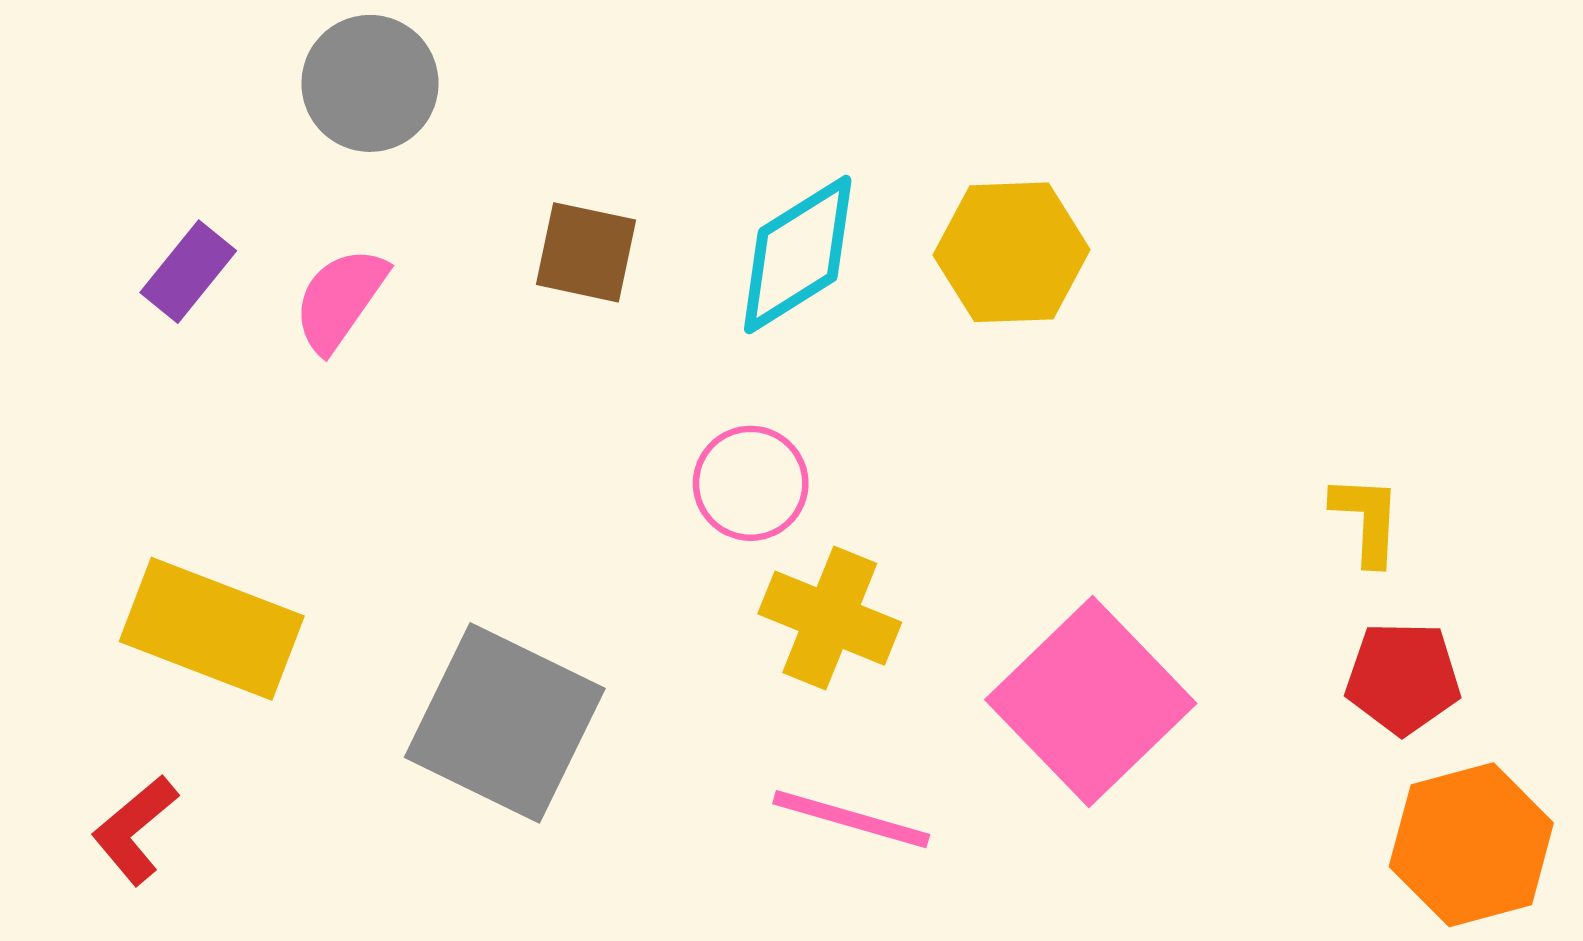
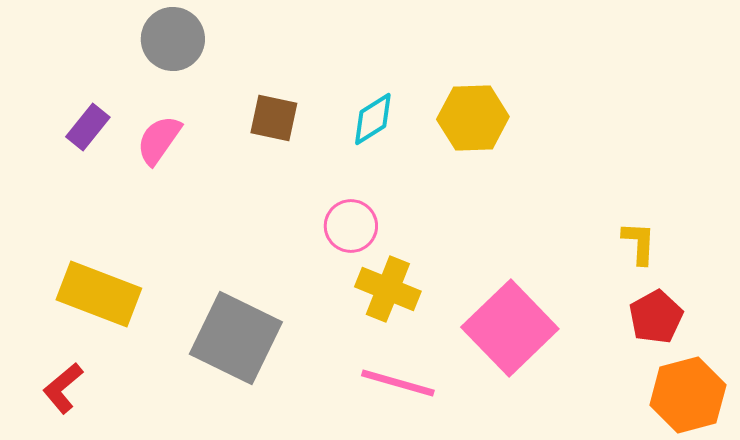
cyan diamond: (798, 255) -> (373, 119), size x0.7
red pentagon: (1403, 678) -> (656, 317), turned -30

